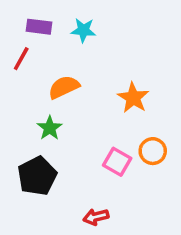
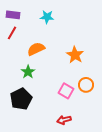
purple rectangle: (39, 27) -> (13, 15), moved
red arrow: (96, 217) -> (64, 120), moved

